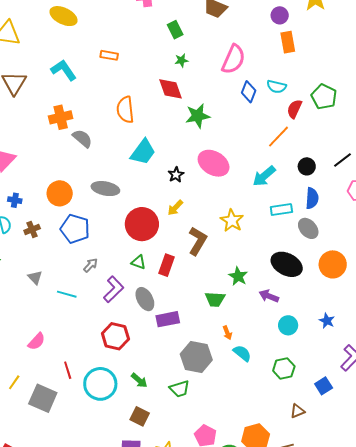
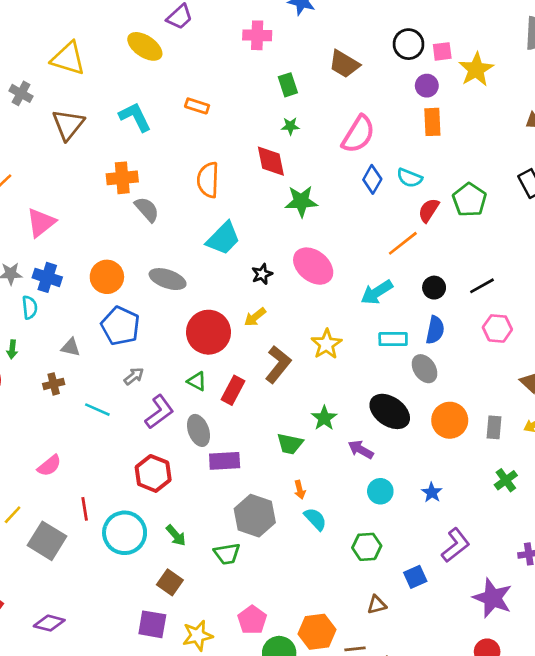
blue cross: (15, 200) -> (47, 277), size x1.5
brown cross: (32, 230) -> (54, 384), moved
gray triangle: (35, 277) -> (71, 347), moved, turned -42

